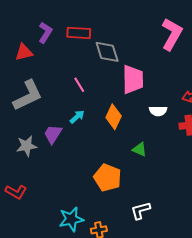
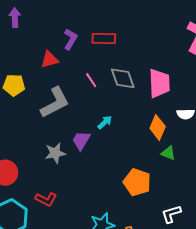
gray diamond: (107, 52) -> (123, 78), moved
pink line: (79, 85) -> (91, 80), moved
orange diamond: (114, 117) -> (158, 127), moved

